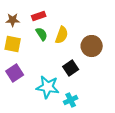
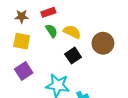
yellow semicircle: (62, 35) -> (72, 32), turned -84
black square: (71, 68) -> (73, 56), moved

